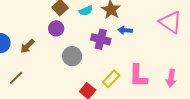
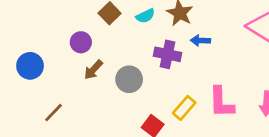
purple circle: (56, 28) -> (81, 42), moved
brown arrow: (27, 46) -> (93, 70), moved

